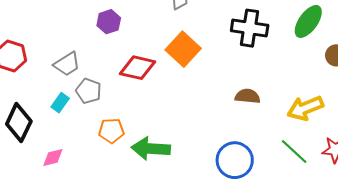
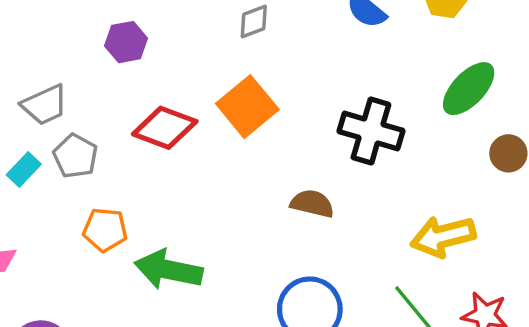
black cross: (250, 28) -> (371, 131), moved
brown semicircle: (248, 96) -> (312, 204), moved

